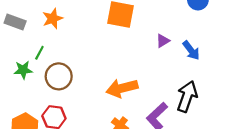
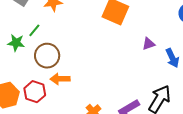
orange arrow: (122, 88) -> (60, 79), moved, size x0.7

